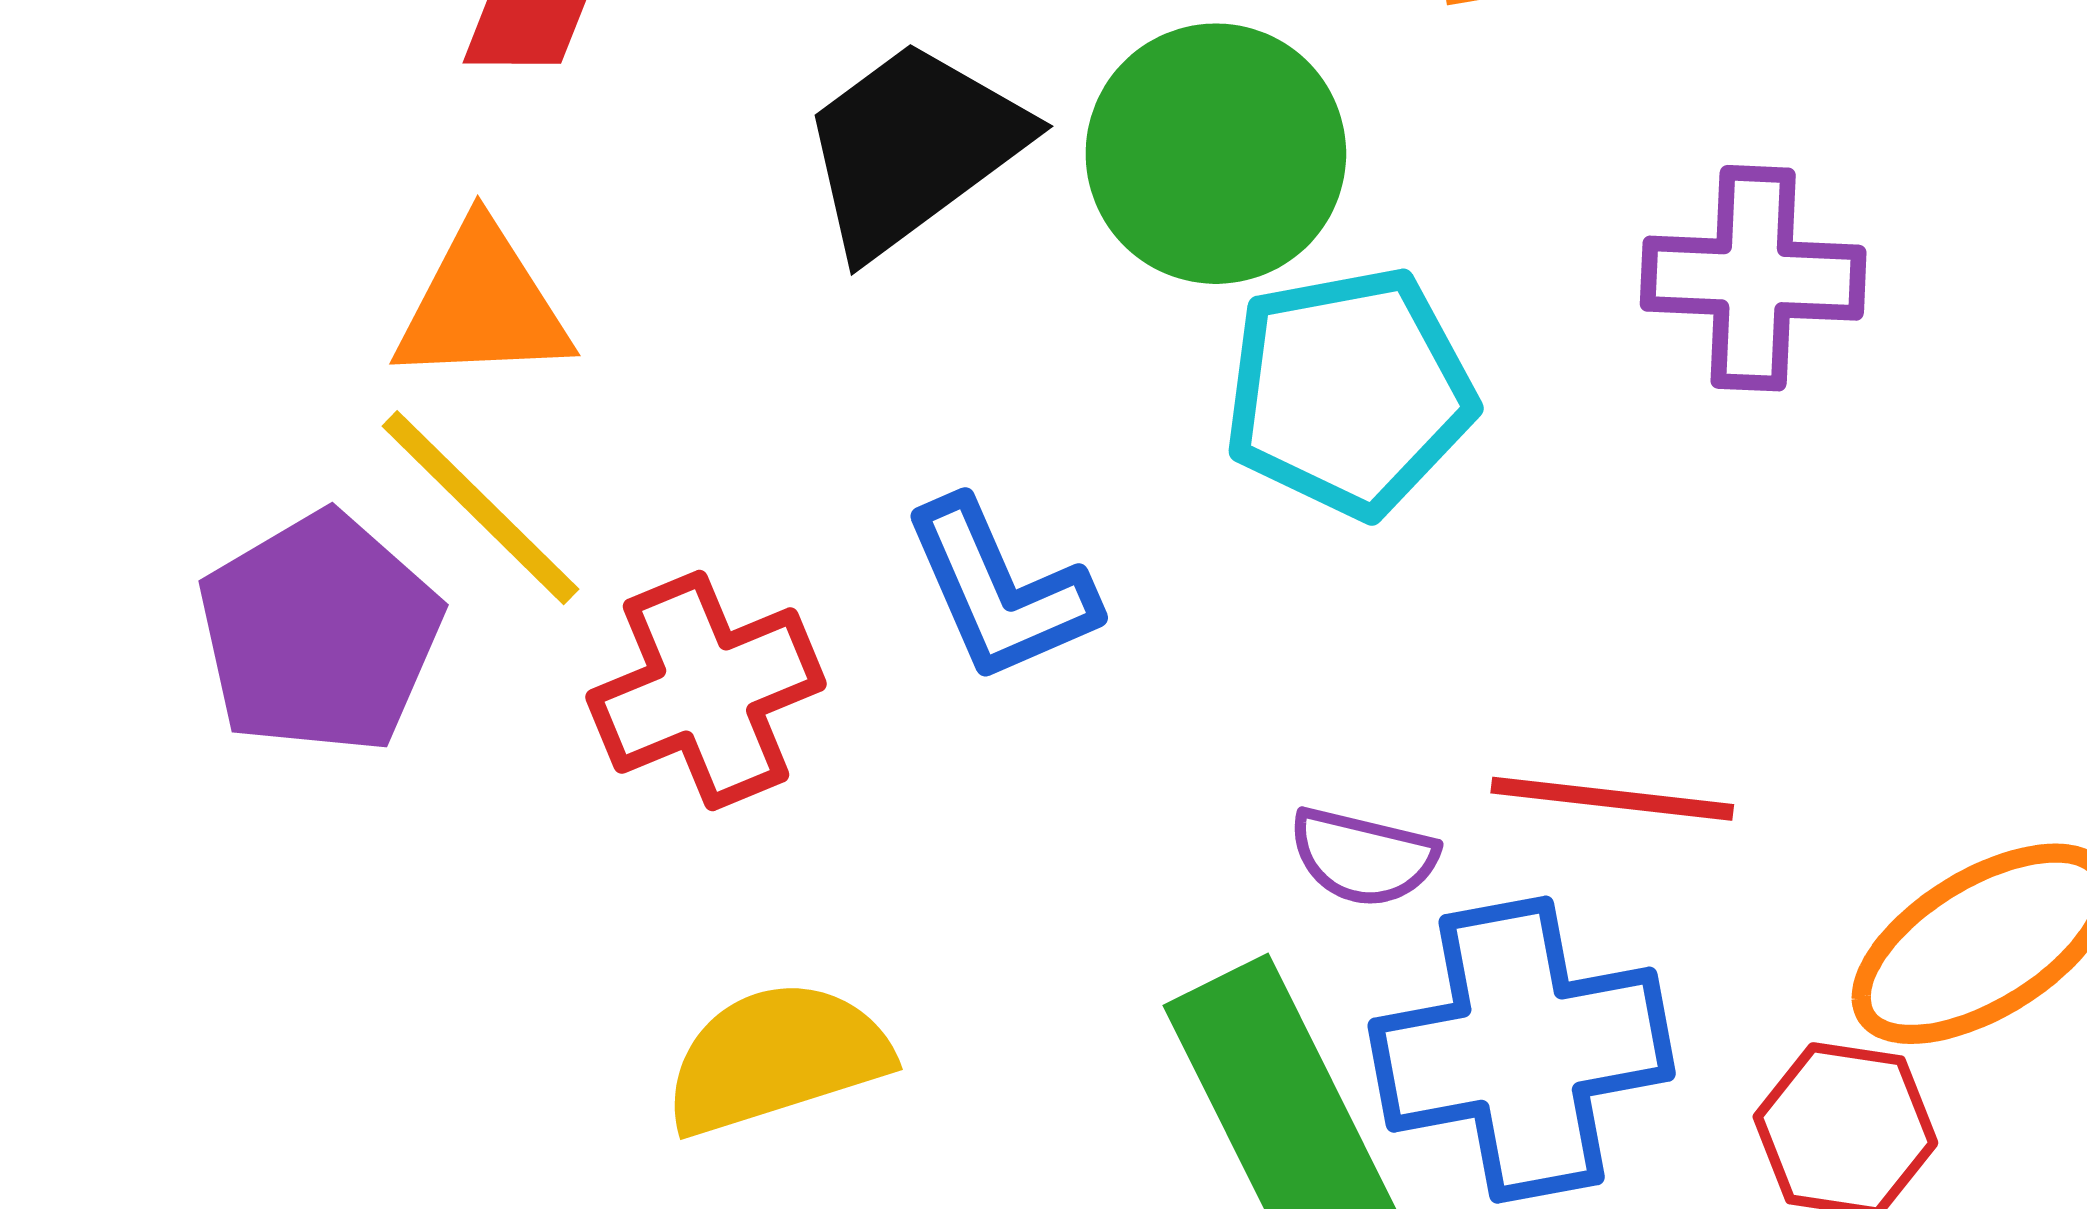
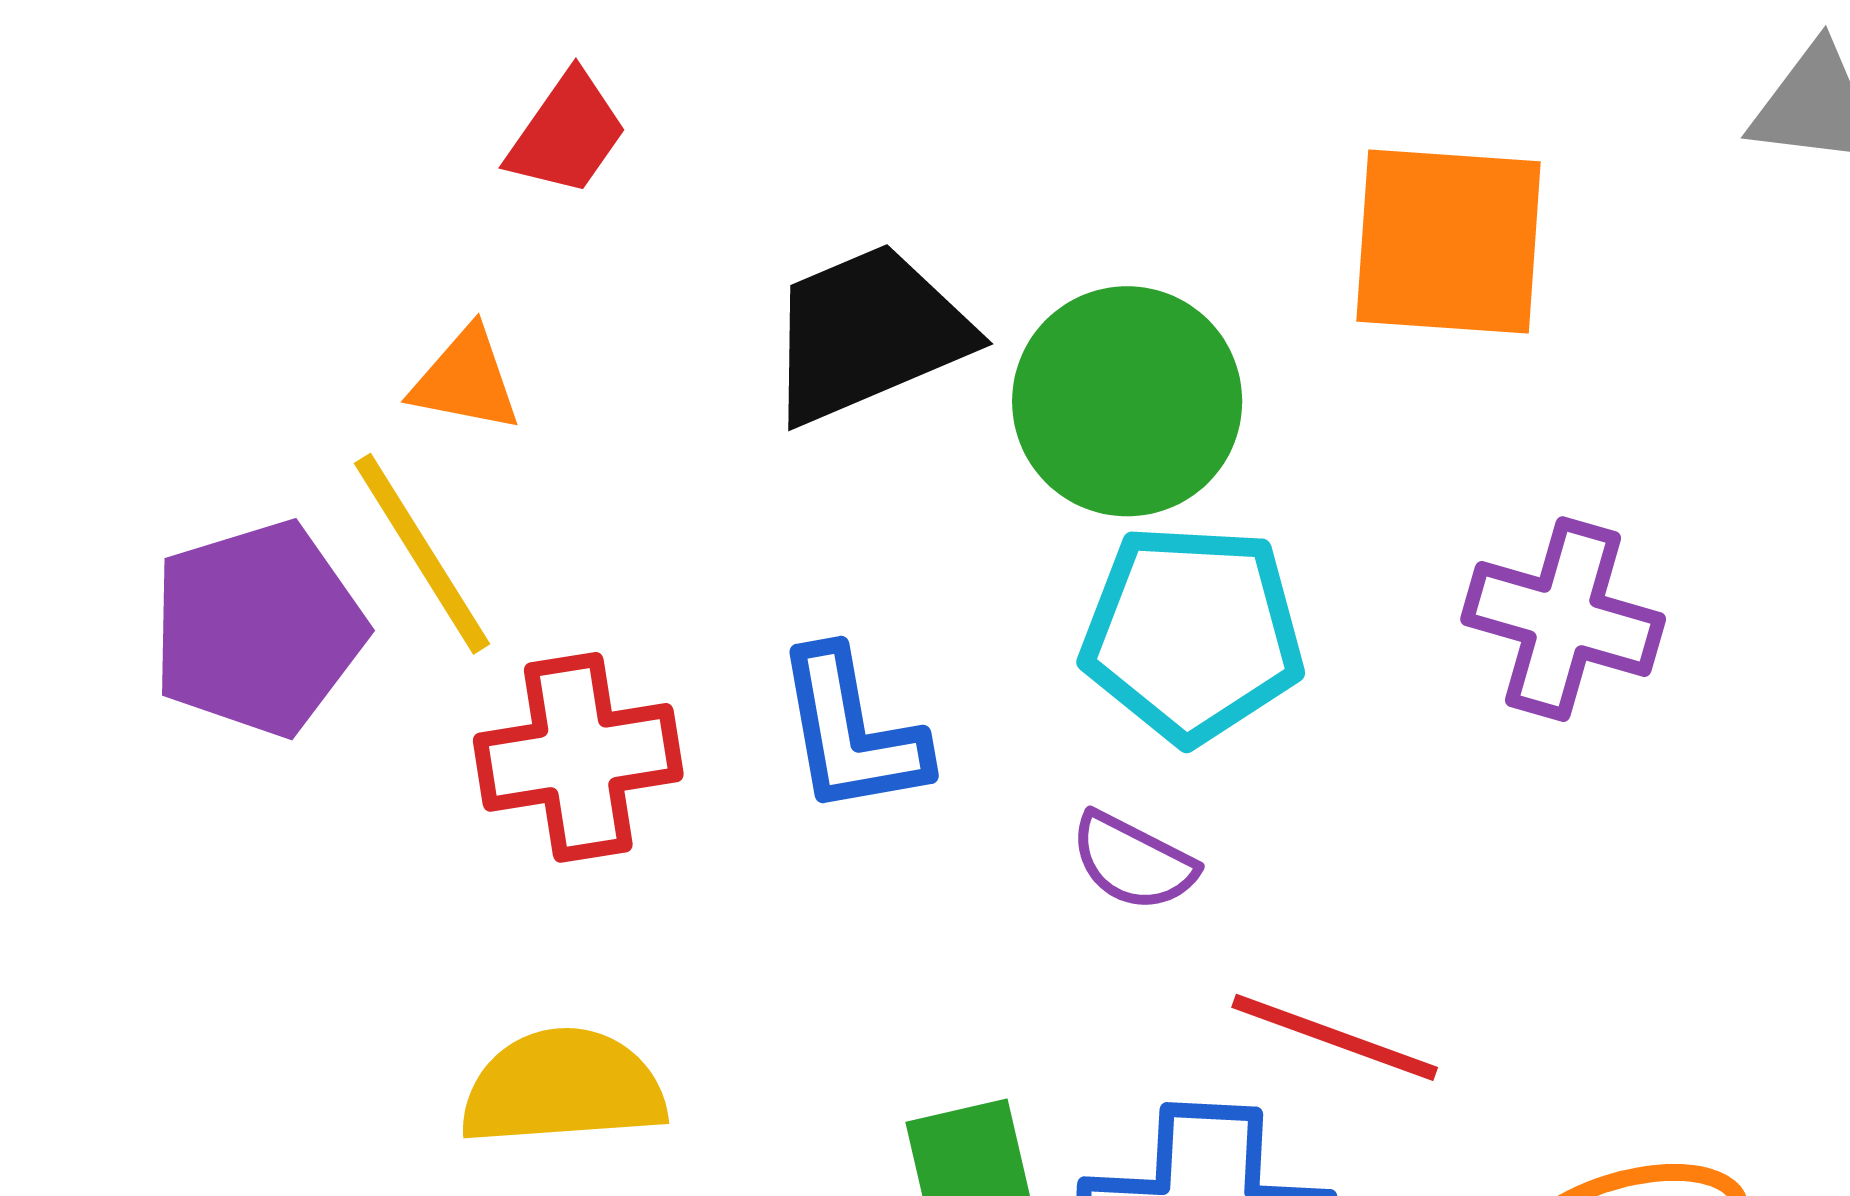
orange triangle: (482, 305) -> (466, 380), size x0.7
purple semicircle: (1363, 857) -> (1133, 862), moved

